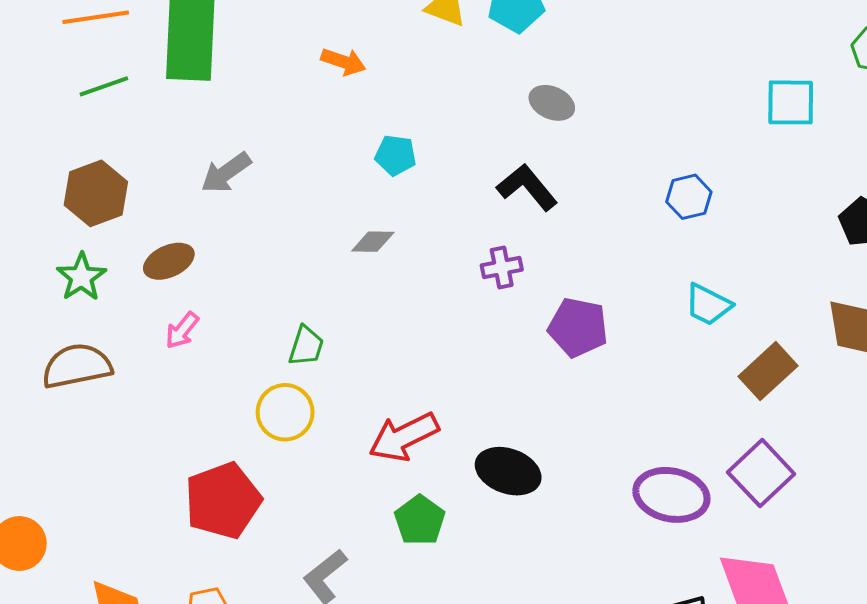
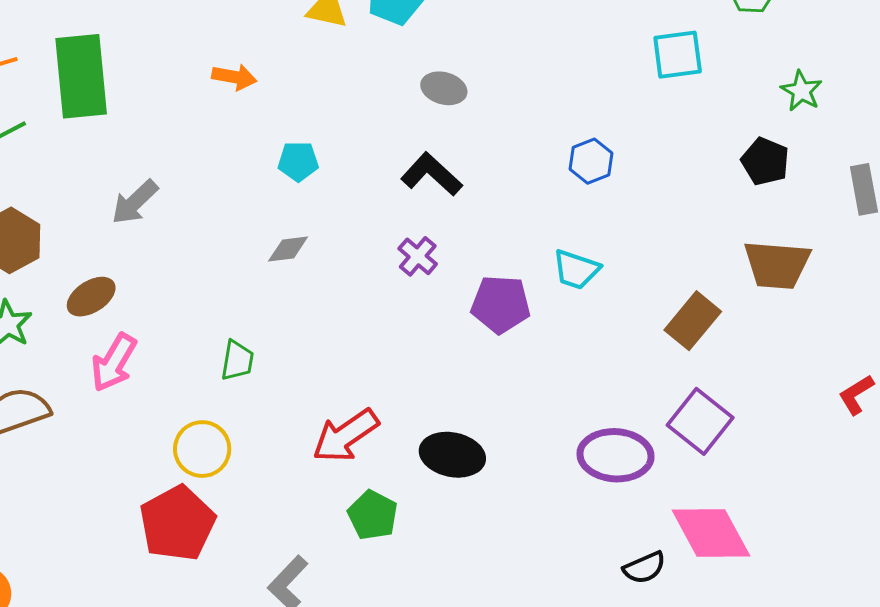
purple cross: (502, 267) -> (418, 256), turned -30
cyan trapezoid: (708, 305) -> (576, 270), moved
pink arrow: (182, 330) -> (114, 362), size x1.5
yellow circle: (285, 412) -> (202, 449), moved

